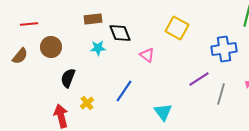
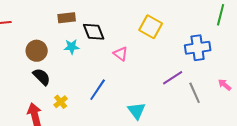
brown circle: (51, 47) -> (37, 51), moved
black semicircle: (68, 78) -> (42, 77), turned 114
gray line: (221, 94) -> (195, 93), turned -40

